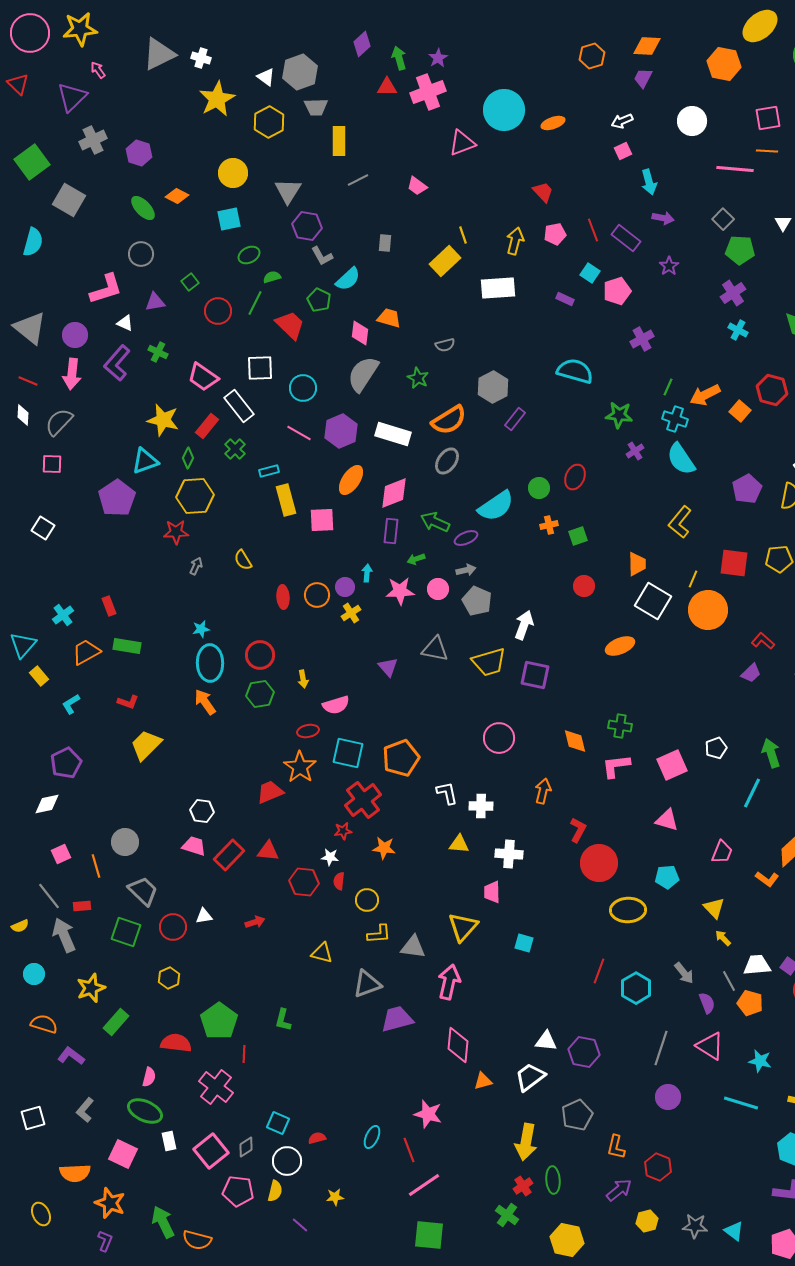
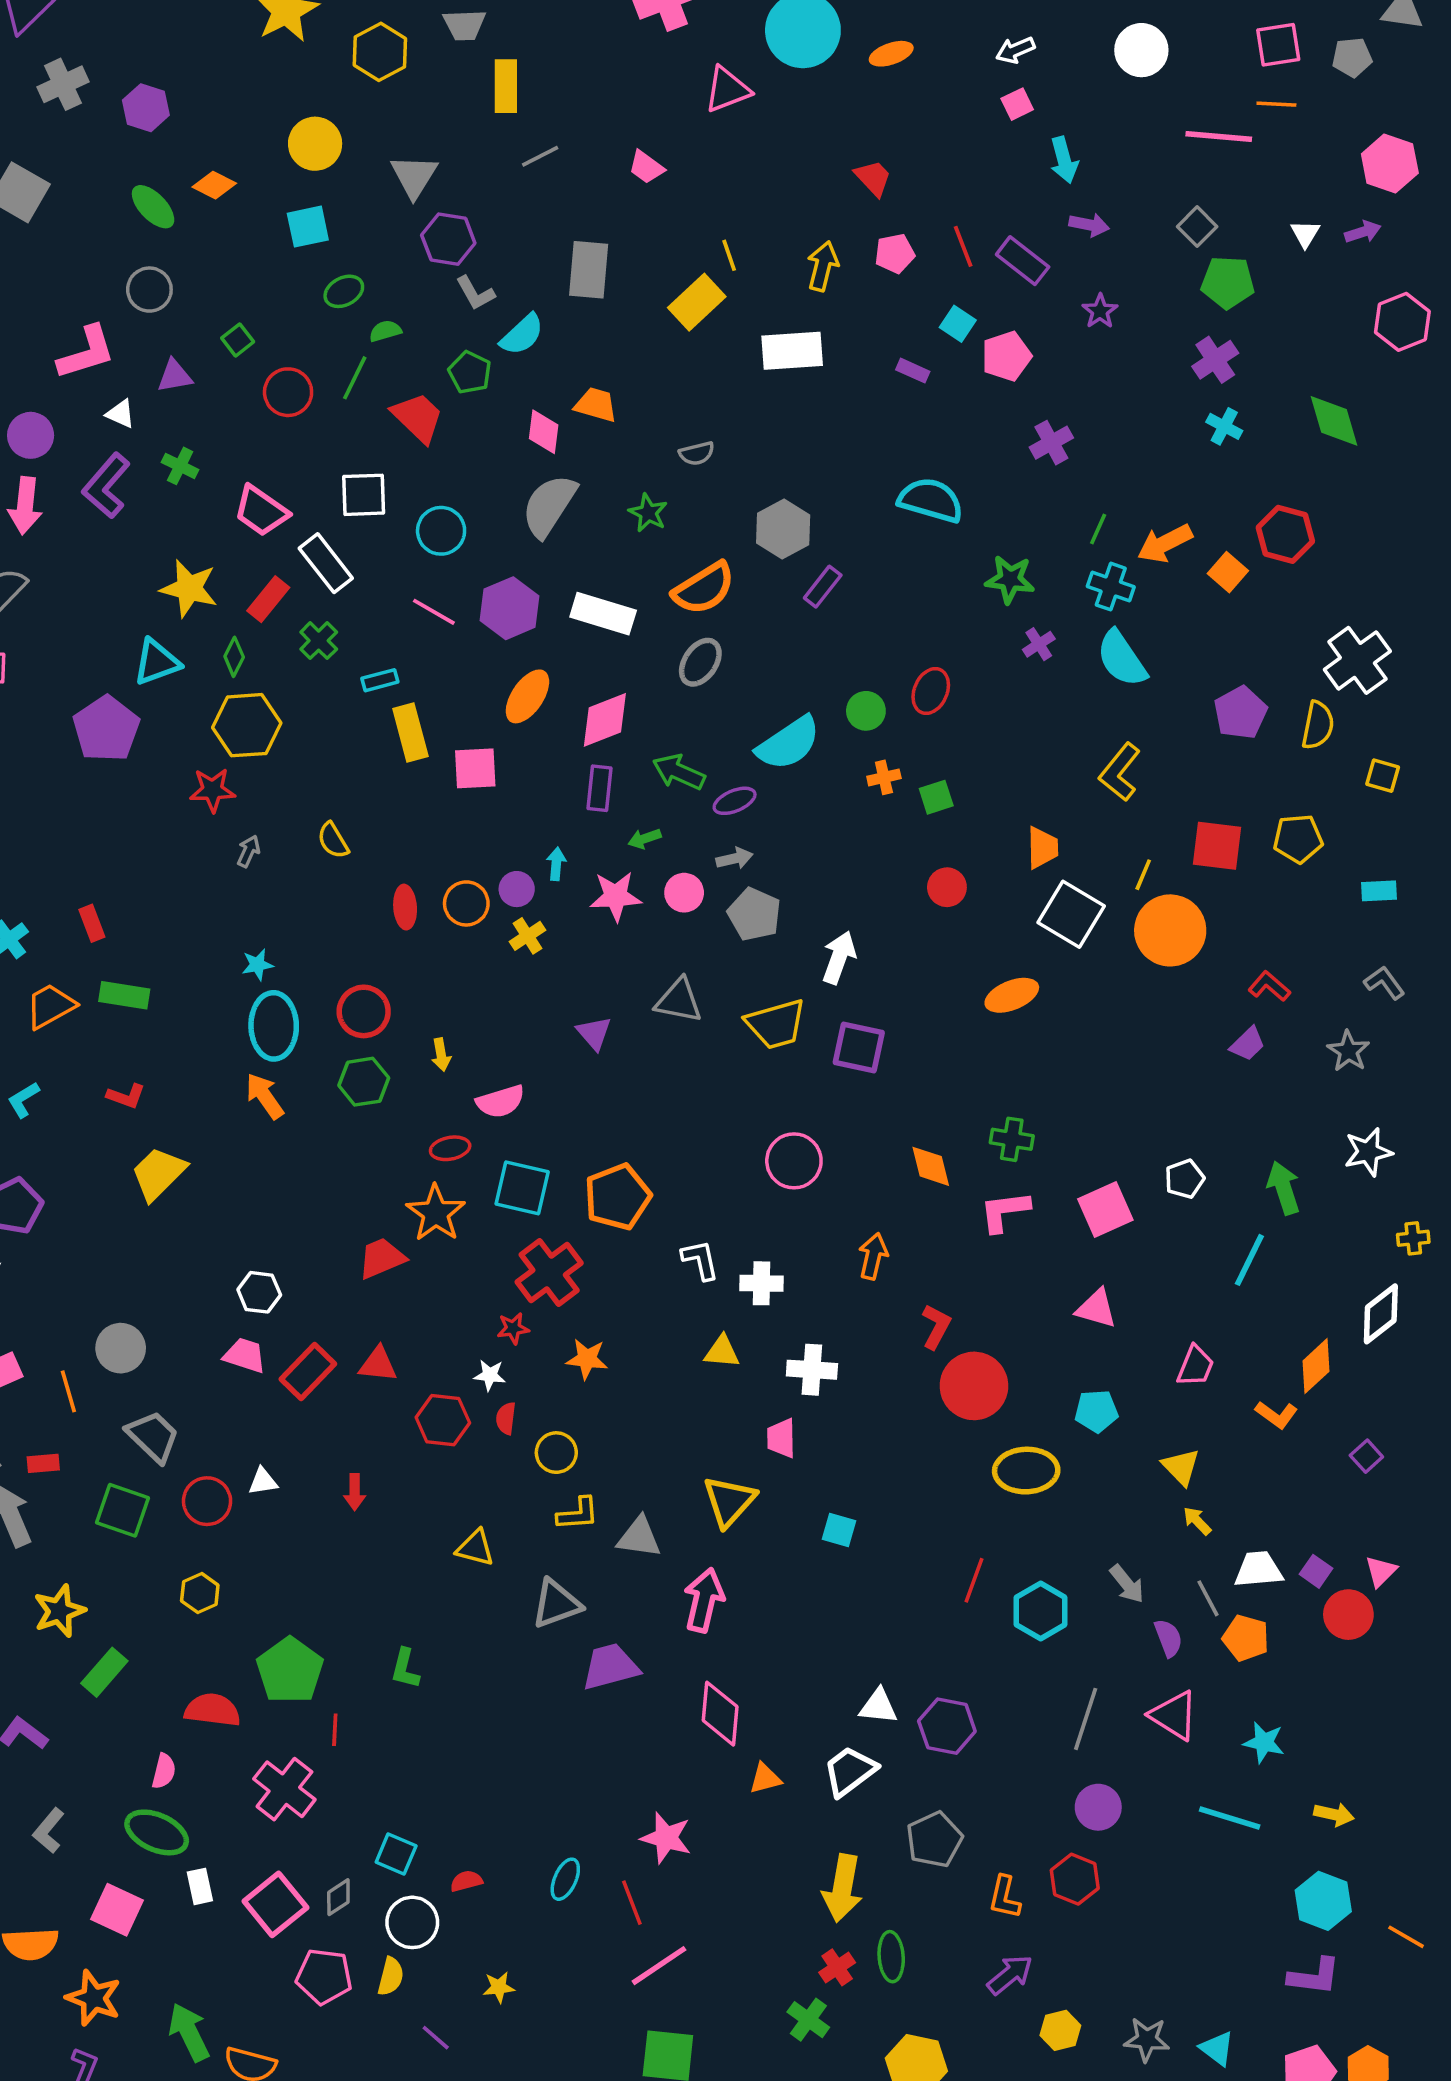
gray rectangle: (385, 243) -> (589, 270), size x1.8
red arrow: (255, 922) -> (355, 1492), turned 108
red hexagon: (658, 1167) -> (1075, 1879), moved

